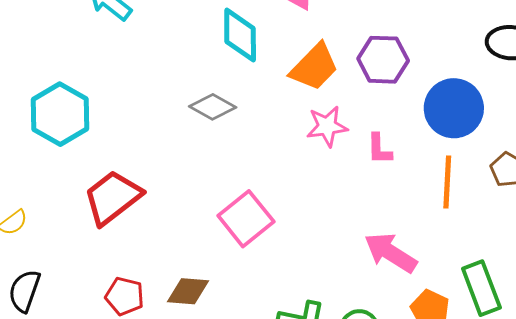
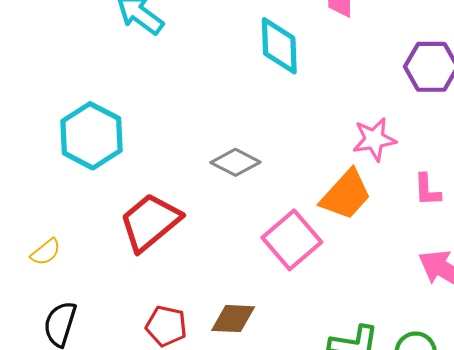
orange trapezoid: (314, 67) -> (346, 195), moved
gray diamond: (213, 107) -> (235, 162), moved
pink L-shape: (379, 149) -> (427, 190), moved

